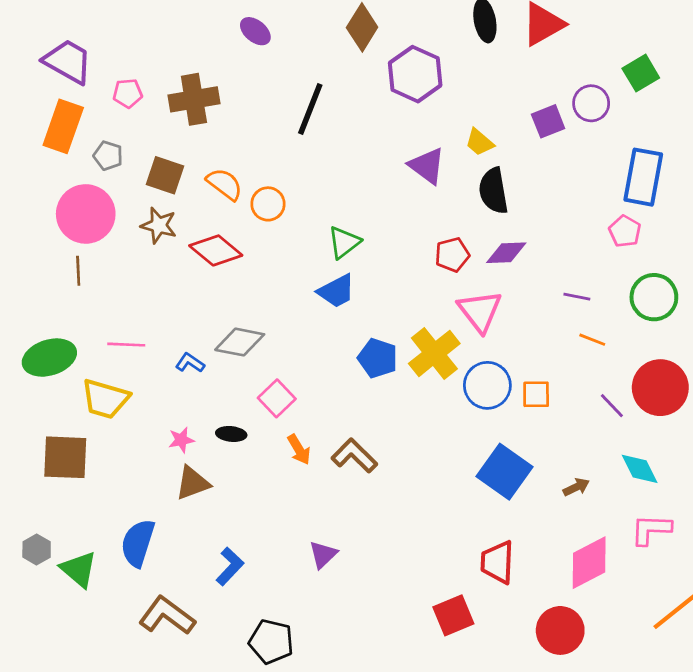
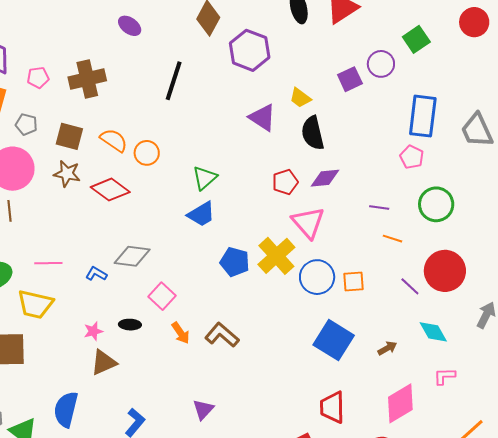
pink L-shape: (651, 530) -> (444, 376), size x0.7

